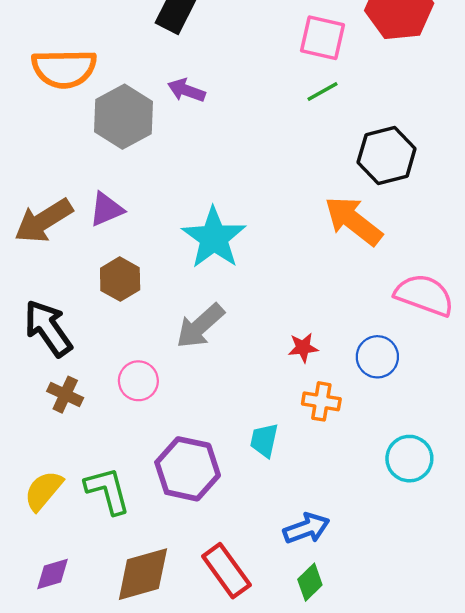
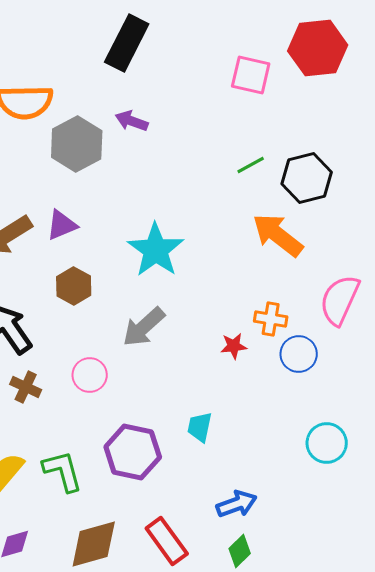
green line: (322, 91) -> (251, 165), moved
pink semicircle: (424, 295) -> (340, 300), turned -86
orange cross: (321, 401) -> (271, 319), moved

